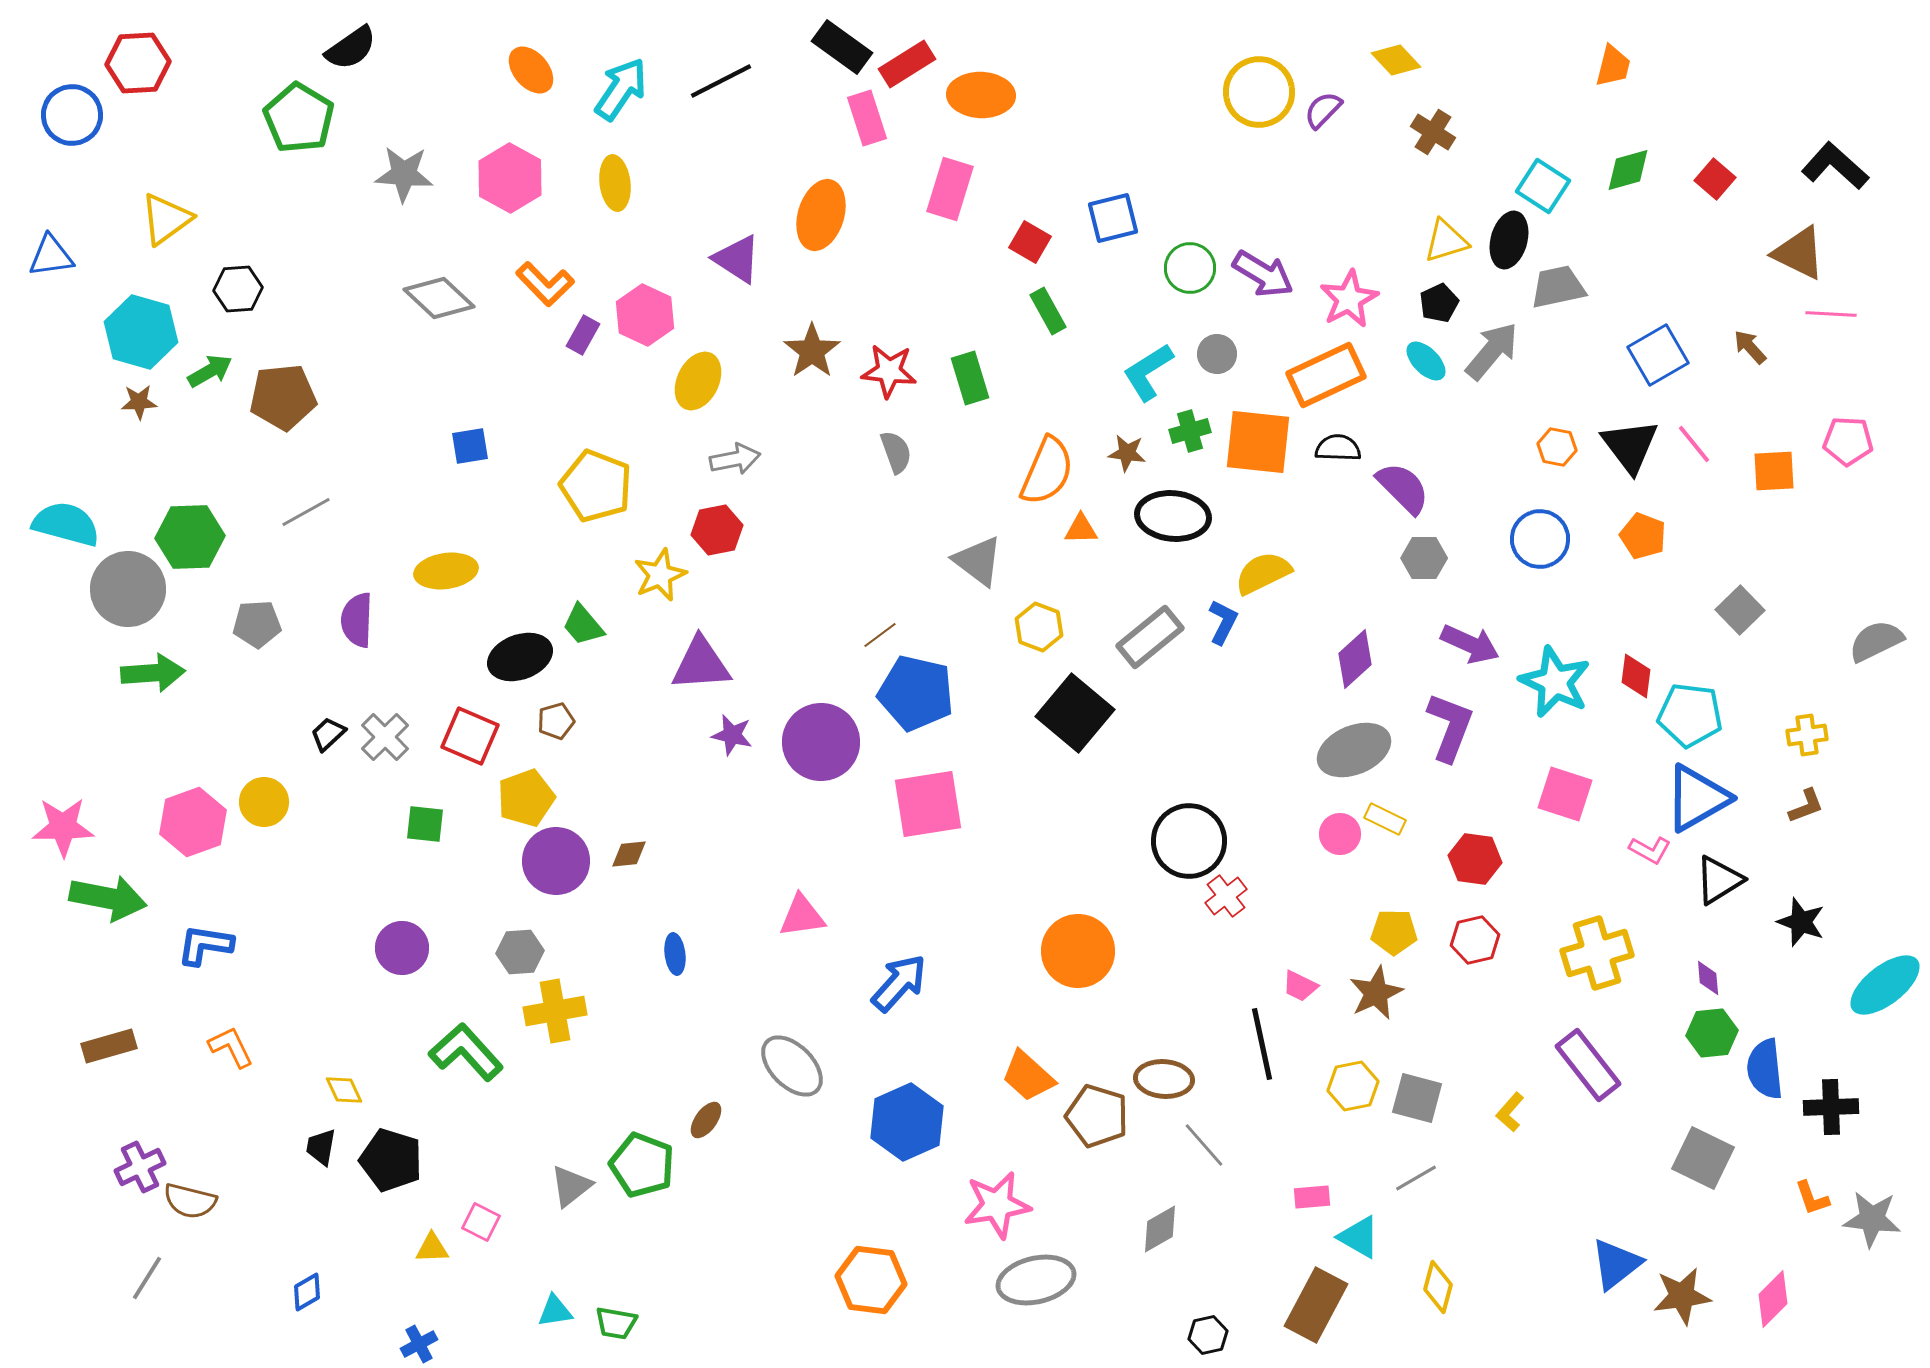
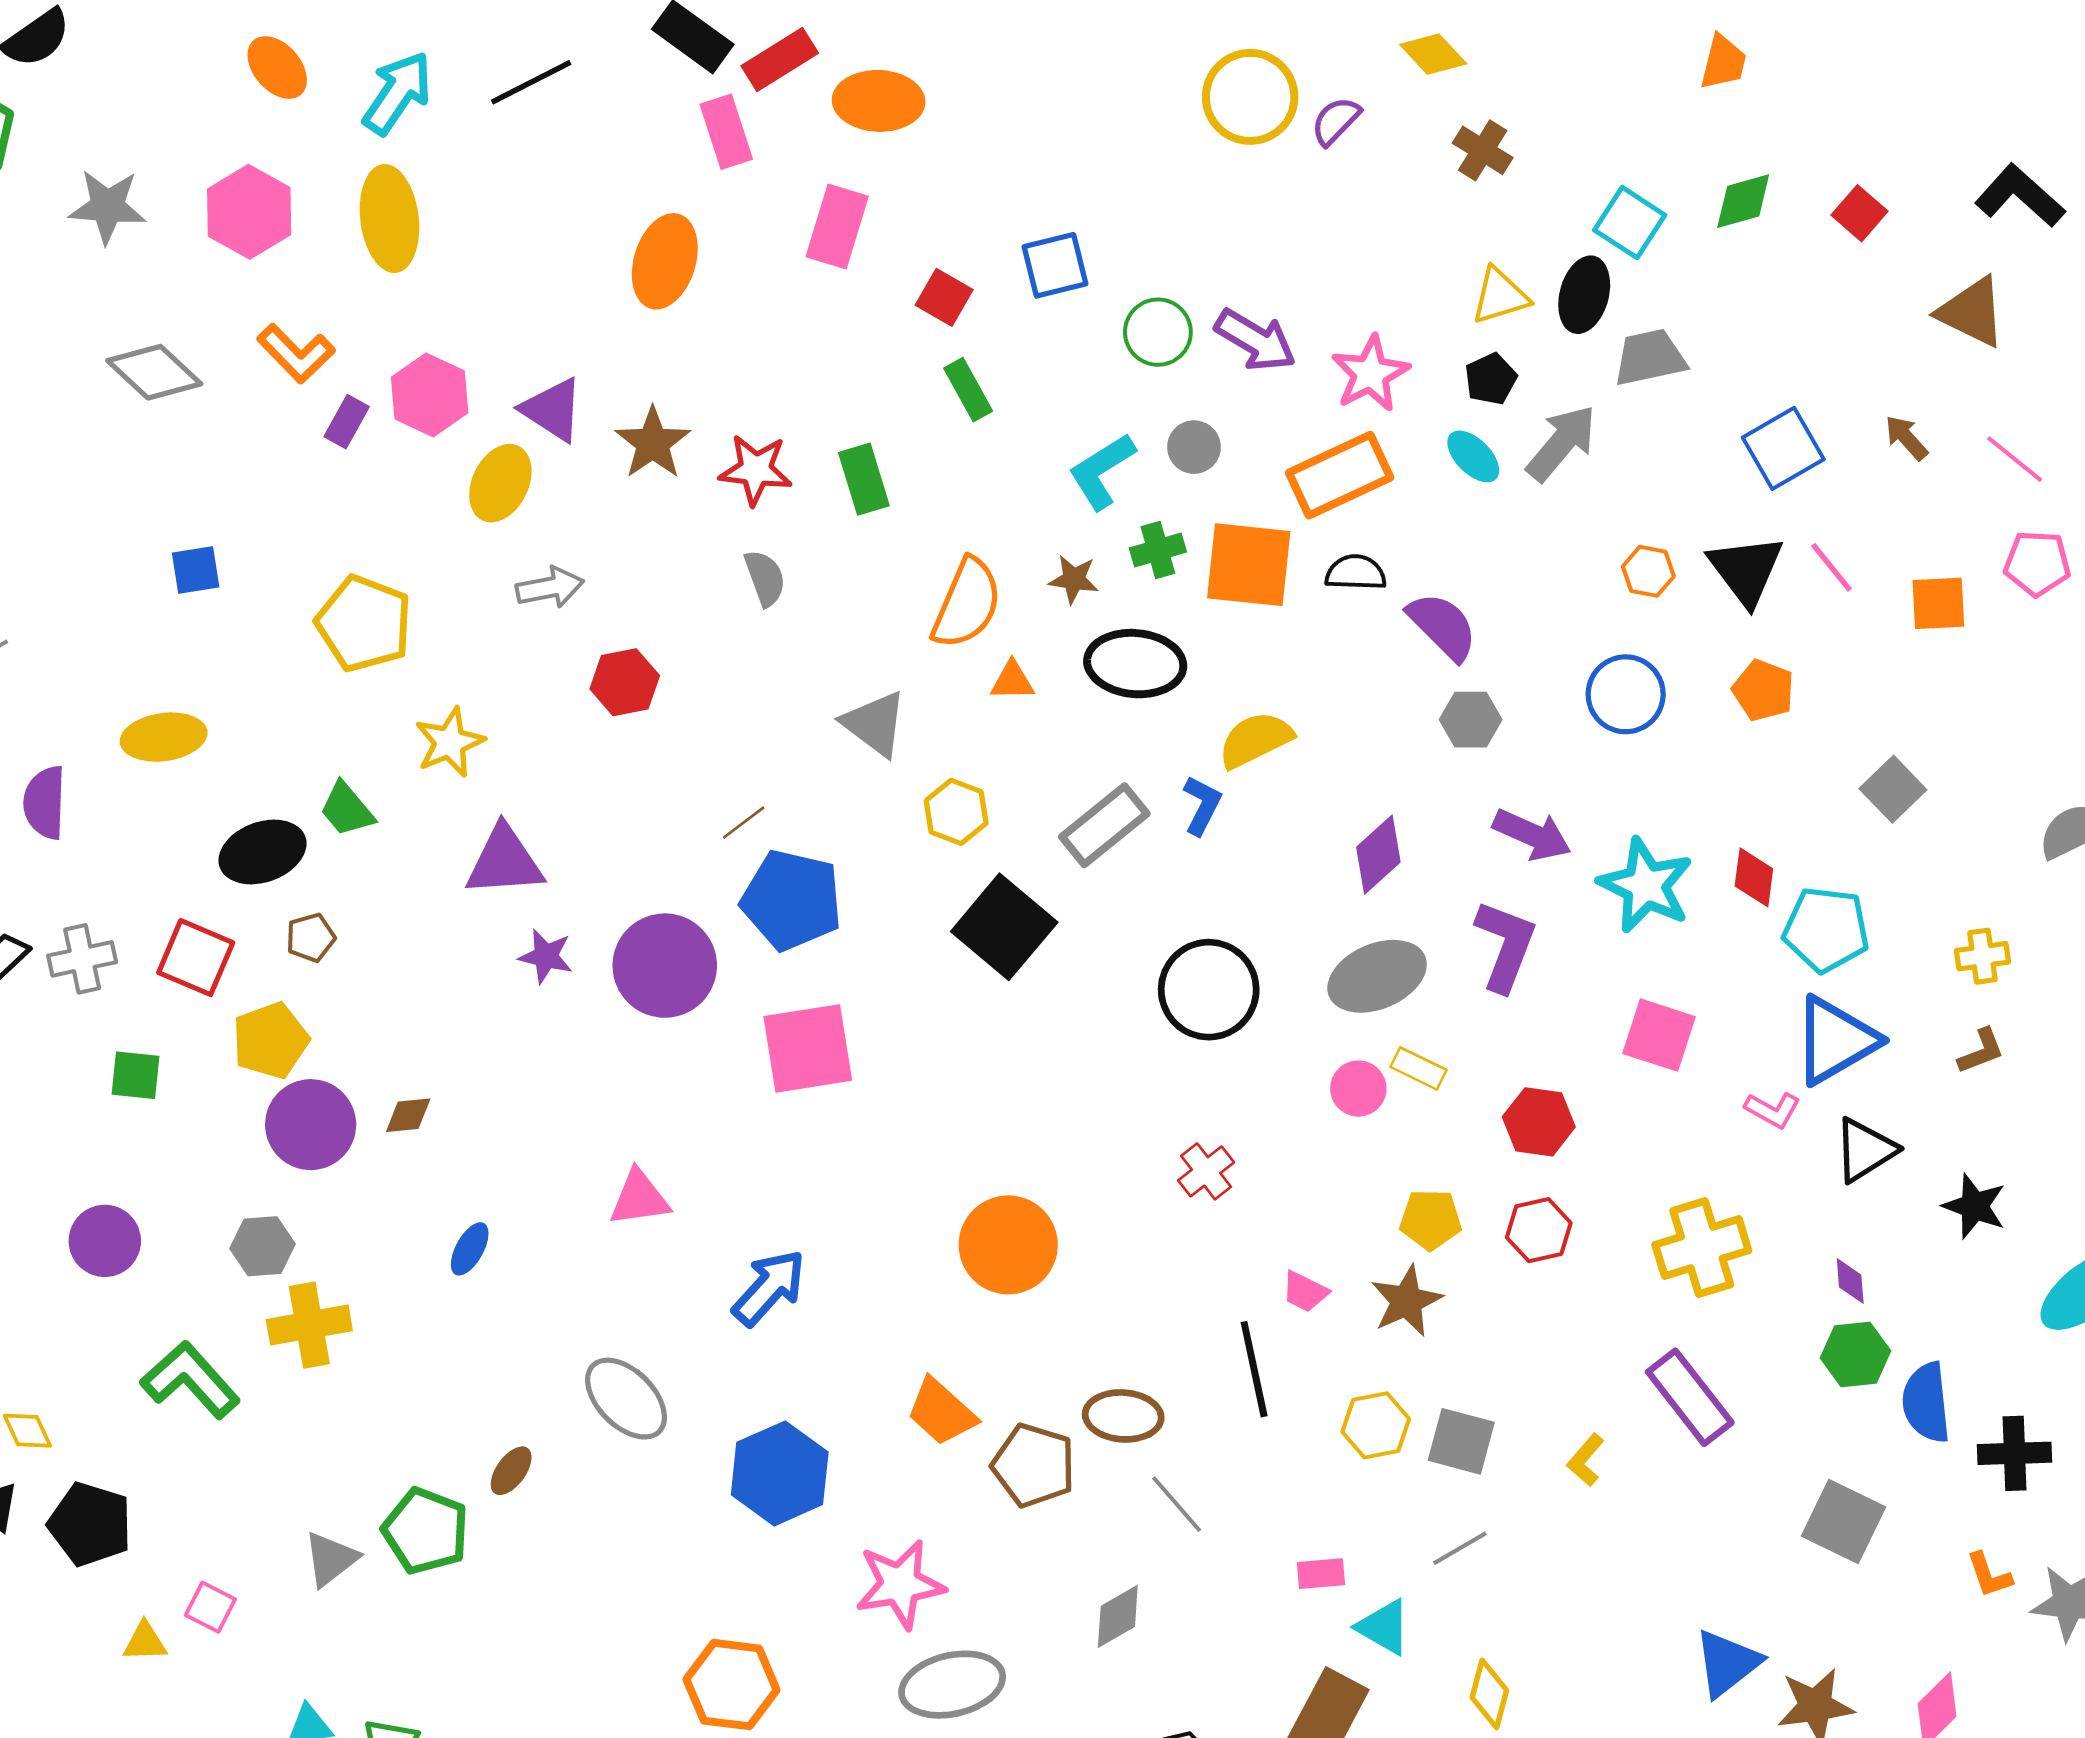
yellow ellipse: (615, 183) -> (389, 219), size x1.4
purple triangle: (737, 259) -> (553, 410), moved
pink line: (1831, 314) -> (2015, 459), moved, turned 36
red hexagon: (717, 530) -> (625, 682), moved
gray cross: (385, 737) -> (82, 959), turned 33
black circle: (1189, 841) -> (1209, 990), moved
blue ellipse: (675, 954) -> (470, 1249), turned 36

